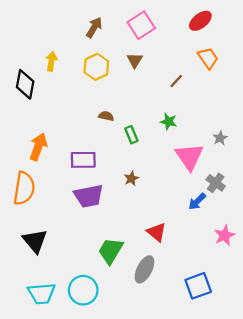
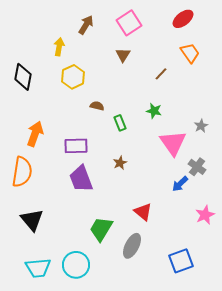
yellow arrow: (51, 61) -> (59, 47), moved
yellow hexagon: (96, 67) -> (73, 77), moved
purple trapezoid: (89, 196) -> (81, 179), turned 80

